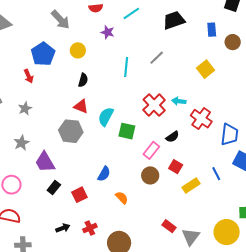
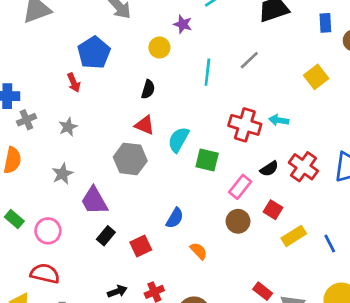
yellow circle: (78, 50) -> (159, 48), moved
red cross: (154, 105) -> (245, 125), turned -30
red cross: (201, 119) -> (303, 167), moved
blue line: (216, 174) -> (330, 243), moved

